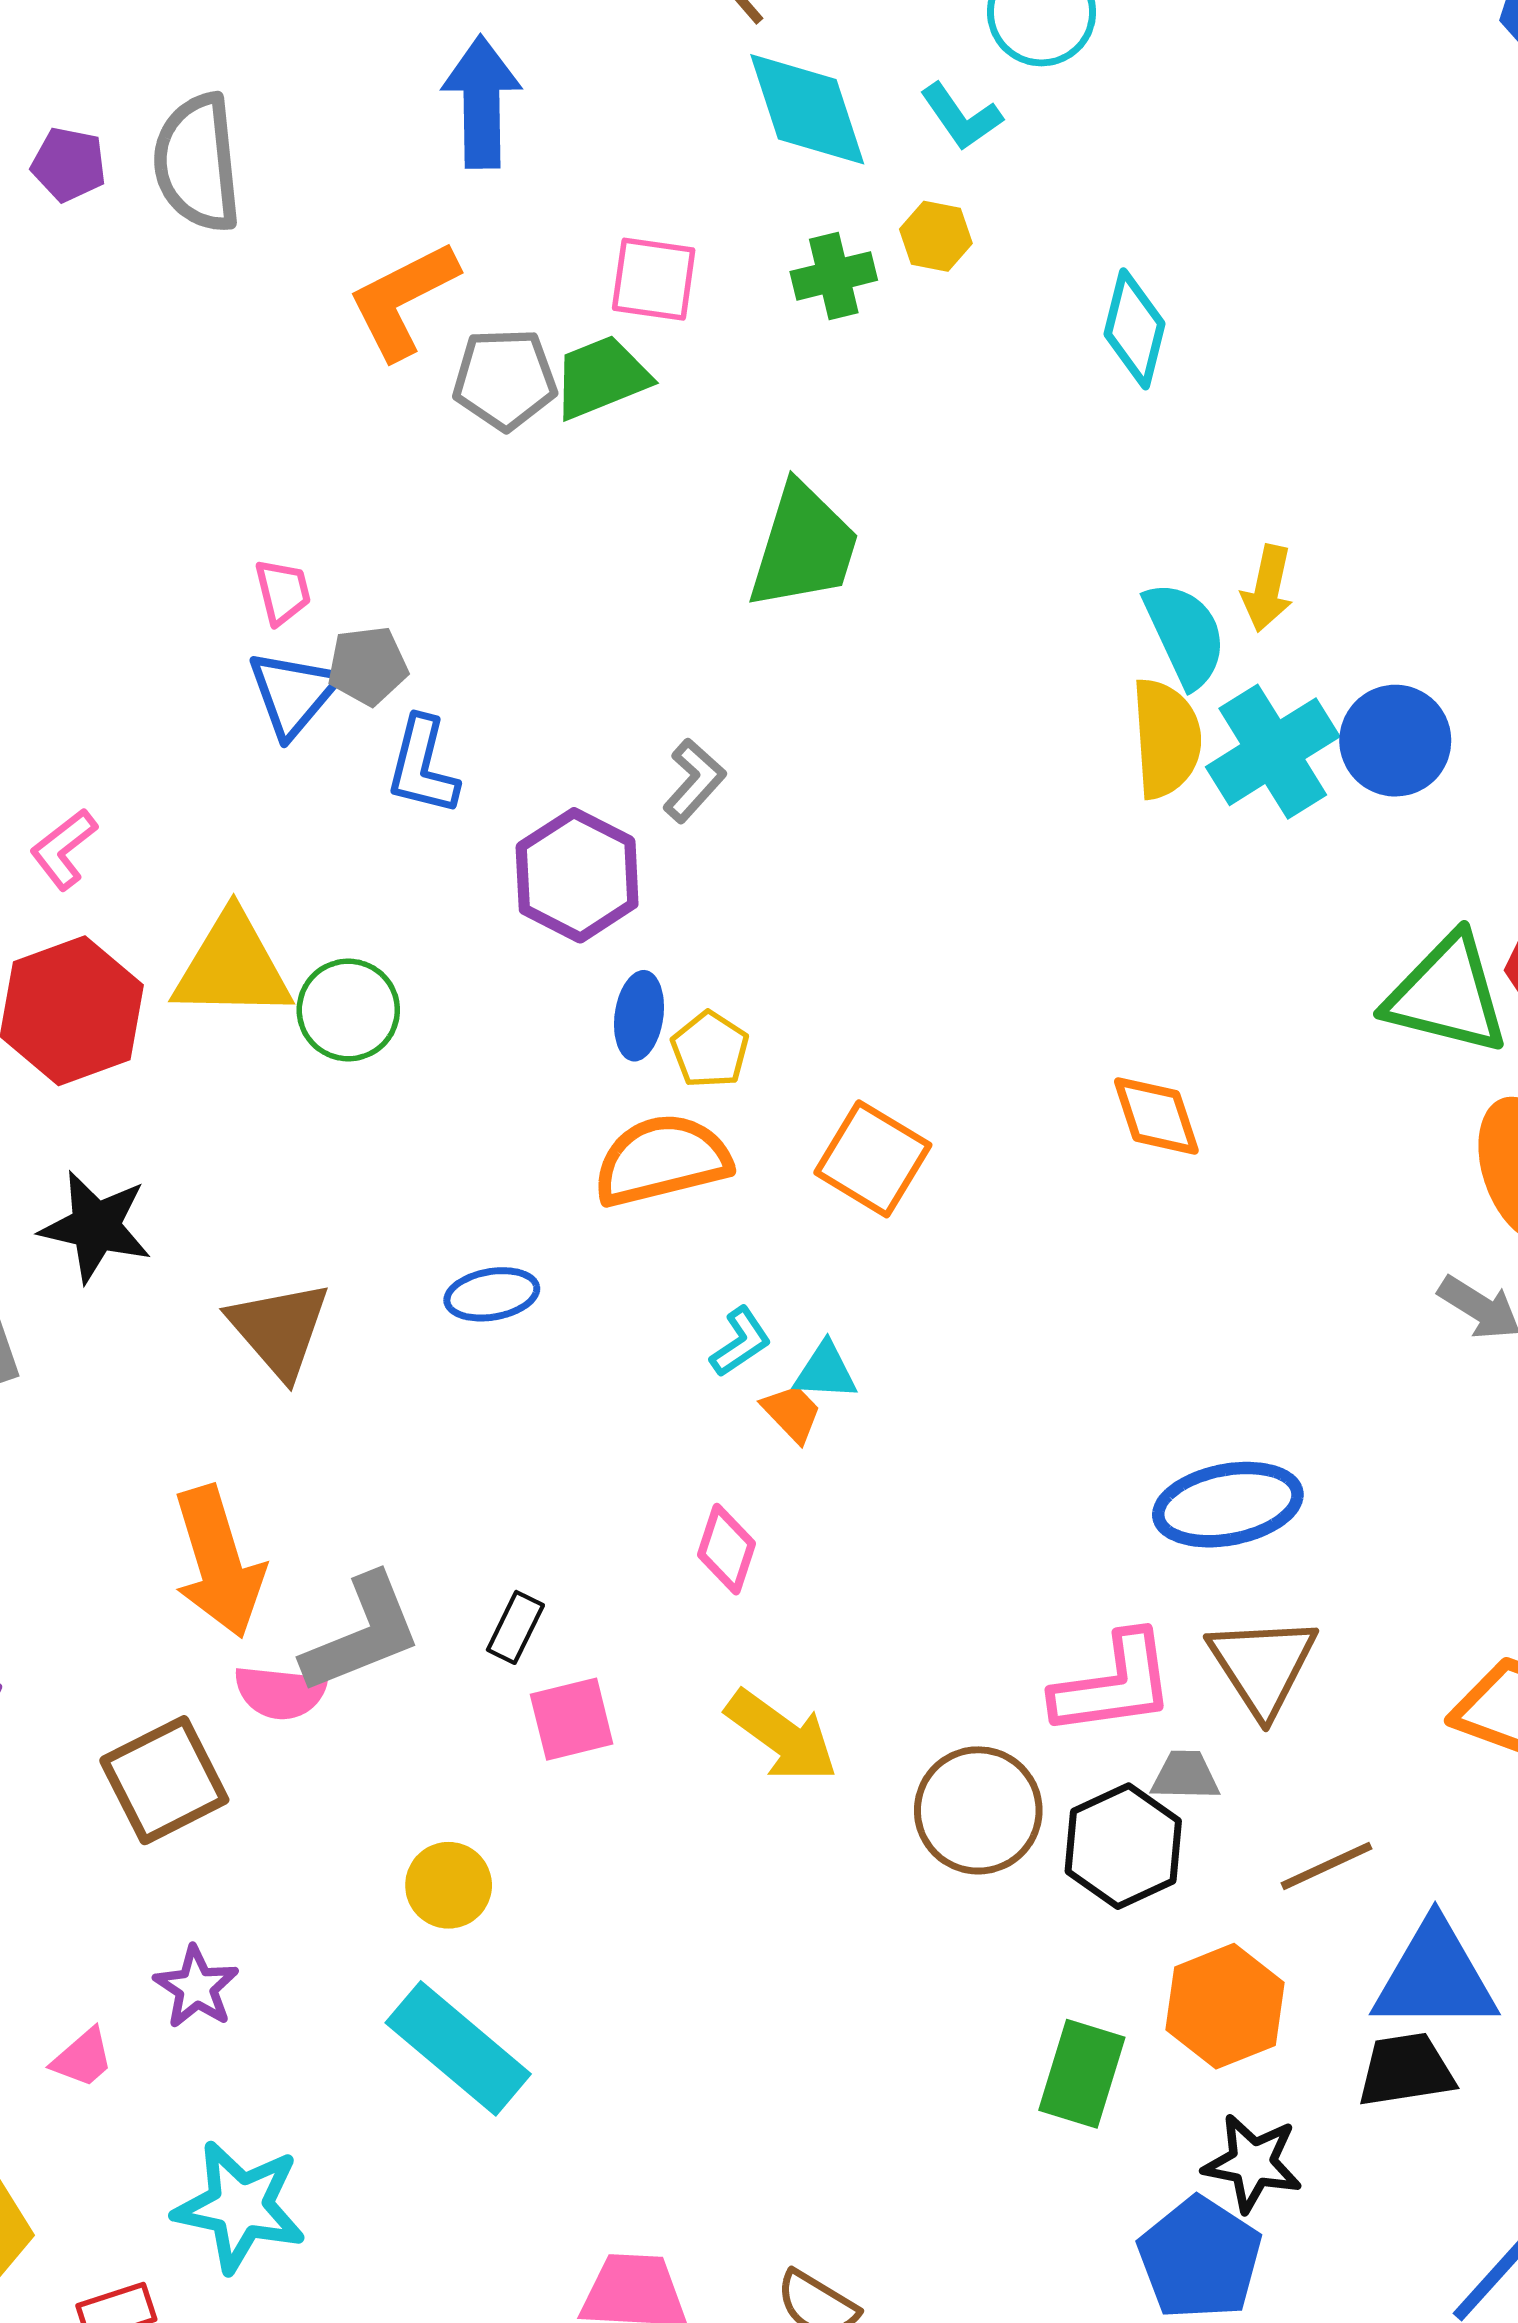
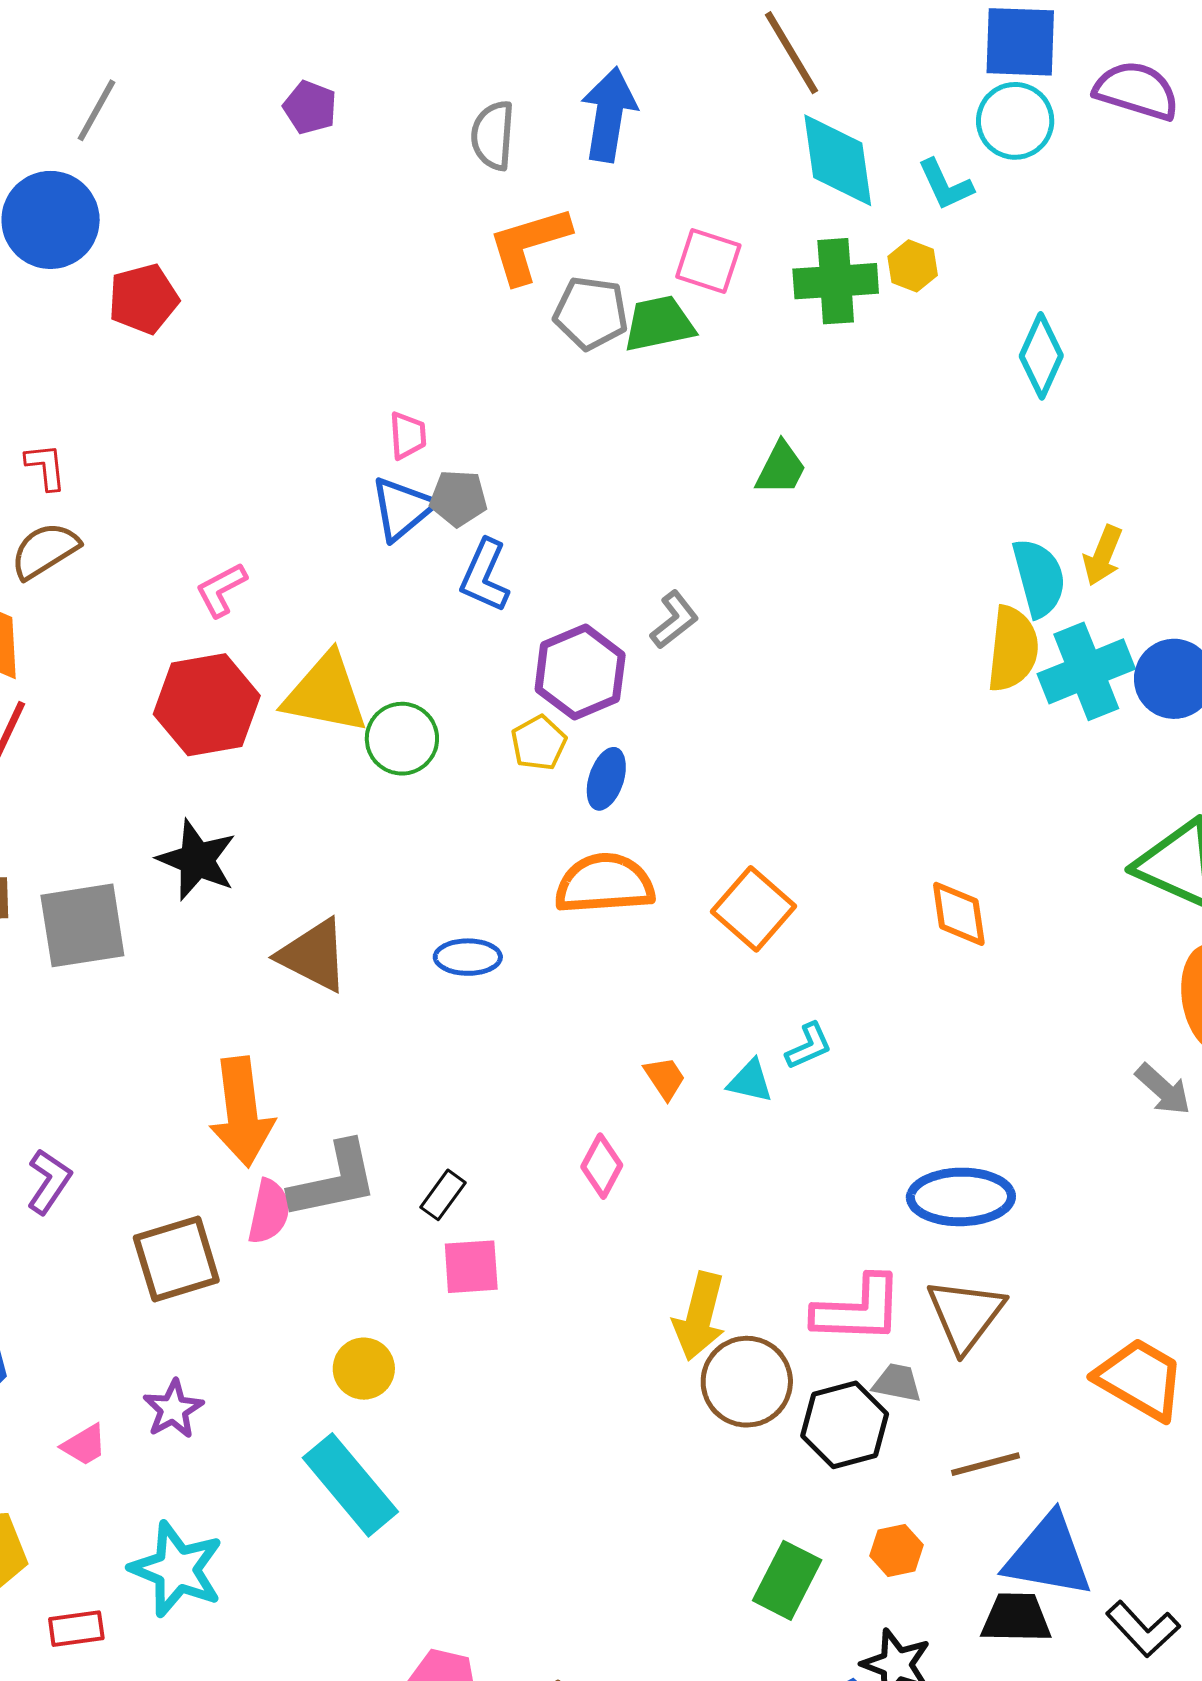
gray semicircle: (197, 163) -> (493, 135), moved, size x0.7
green cross: (834, 276) -> (836, 281), size x1.4
green trapezoid: (804, 547) -> (781, 468), size x0.6
yellow pentagon: (710, 1050) -> (539, 743), moved
brown triangle: (279, 1329) -> (314, 955), turned -32
cyan L-shape: (741, 1342) -> (809, 1046), moved
cyan triangle: (825, 1371) -> (750, 1081), moved
pink semicircle: (280, 1692) -> (269, 1212), turned -94
yellow arrow: (782, 1736) -> (700, 1316), moved, turned 58
orange hexagon: (1225, 2006) -> (896, 1550), size x0.6

